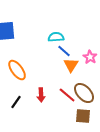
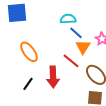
red arrow: (41, 95) -> (53, 77), size x1.5
red line: (67, 95) -> (71, 61), moved

